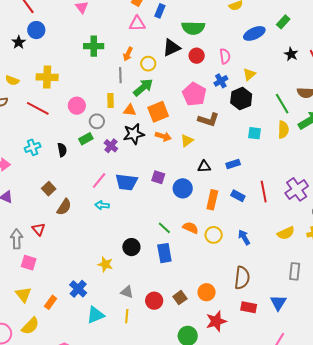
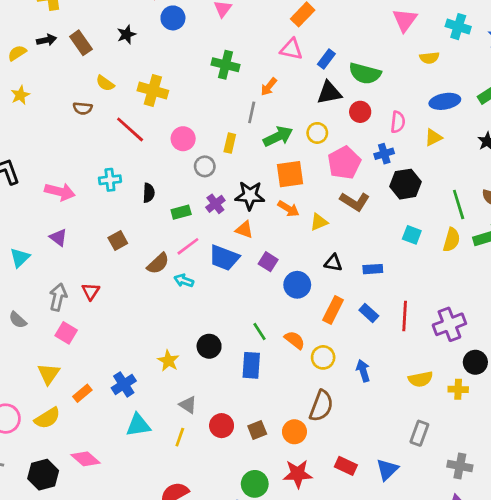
blue rectangle: (160, 11) -> (326, 59), moved
blue circle: (36, 30) -> (173, 18), moved
yellow circle: (148, 64) -> (317, 133), moved
yellow triangle: (249, 74) -> (433, 137), moved
orange triangle: (130, 110) -> (244, 230), moved
green rectangle: (86, 139) -> (181, 212), moved
brown semicircle: (64, 207) -> (158, 264), moved
brown semicircle: (242, 278) -> (321, 406), moved

